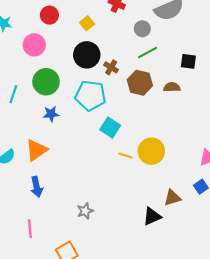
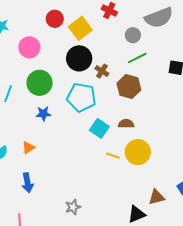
red circle: (49, 15) -> (55, 19), moved
yellow square: (87, 23) -> (80, 28), size x1.6
brown semicircle: (172, 87) -> (126, 124), moved
orange triangle: (36, 150) -> (28, 148), size x0.6

